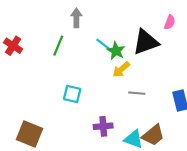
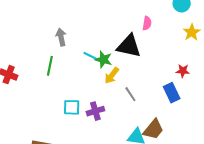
black triangle: (146, 42) -> (129, 46), turned 44
gray line: (137, 93) -> (130, 94), turned 63
purple cross: (103, 126) -> (95, 111), moved

